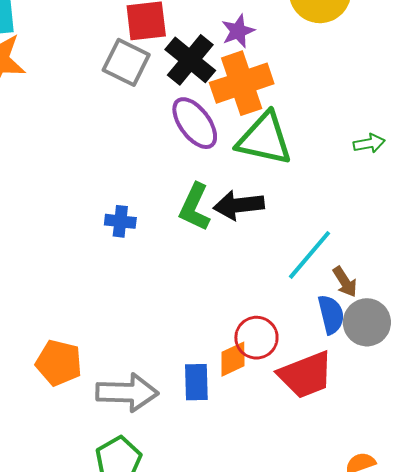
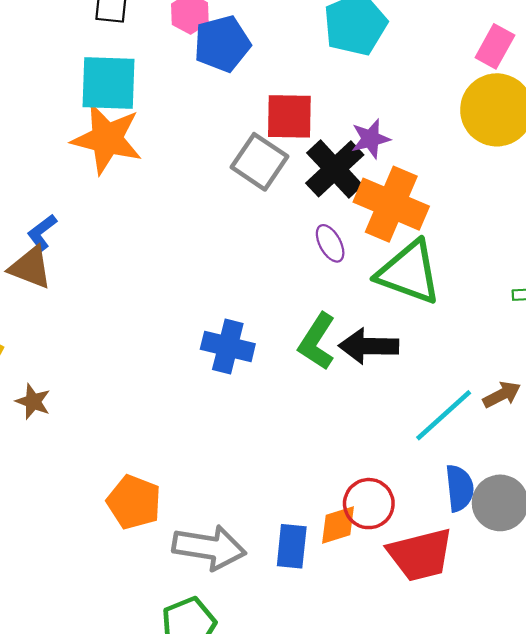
purple star: (238, 31) -> (371, 139), moved
orange cross: (242, 83) -> (391, 204), turned 34
purple ellipse: (195, 123) -> (330, 243), size x0.6
blue cross: (120, 221) -> (228, 346), size x1.4
brown arrow: (345, 282) -> (502, 395), moved, turned -92

